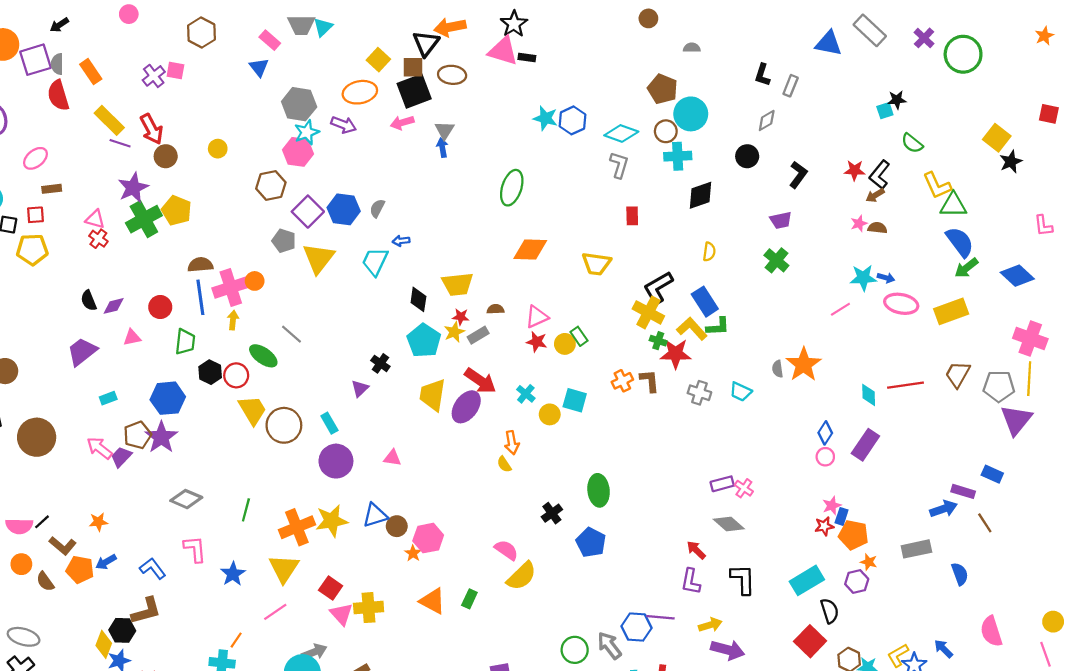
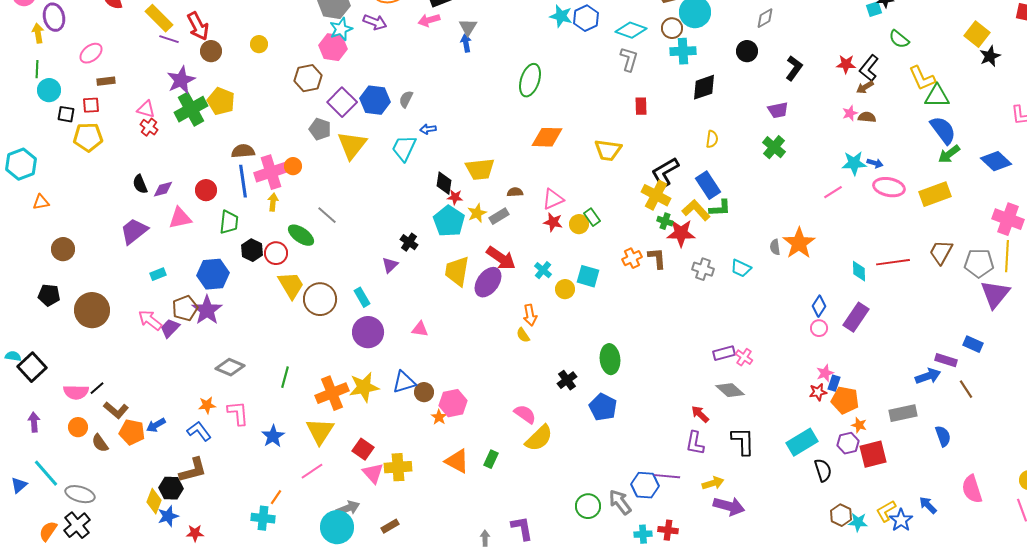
red star: (461, 317) -> (455, 197), moved
pink triangle: (132, 337) -> (180, 218), size x1.4
orange star: (98, 522) -> (207, 405), moved
red square: (810, 641) -> (873, 454), moved, turned 32

